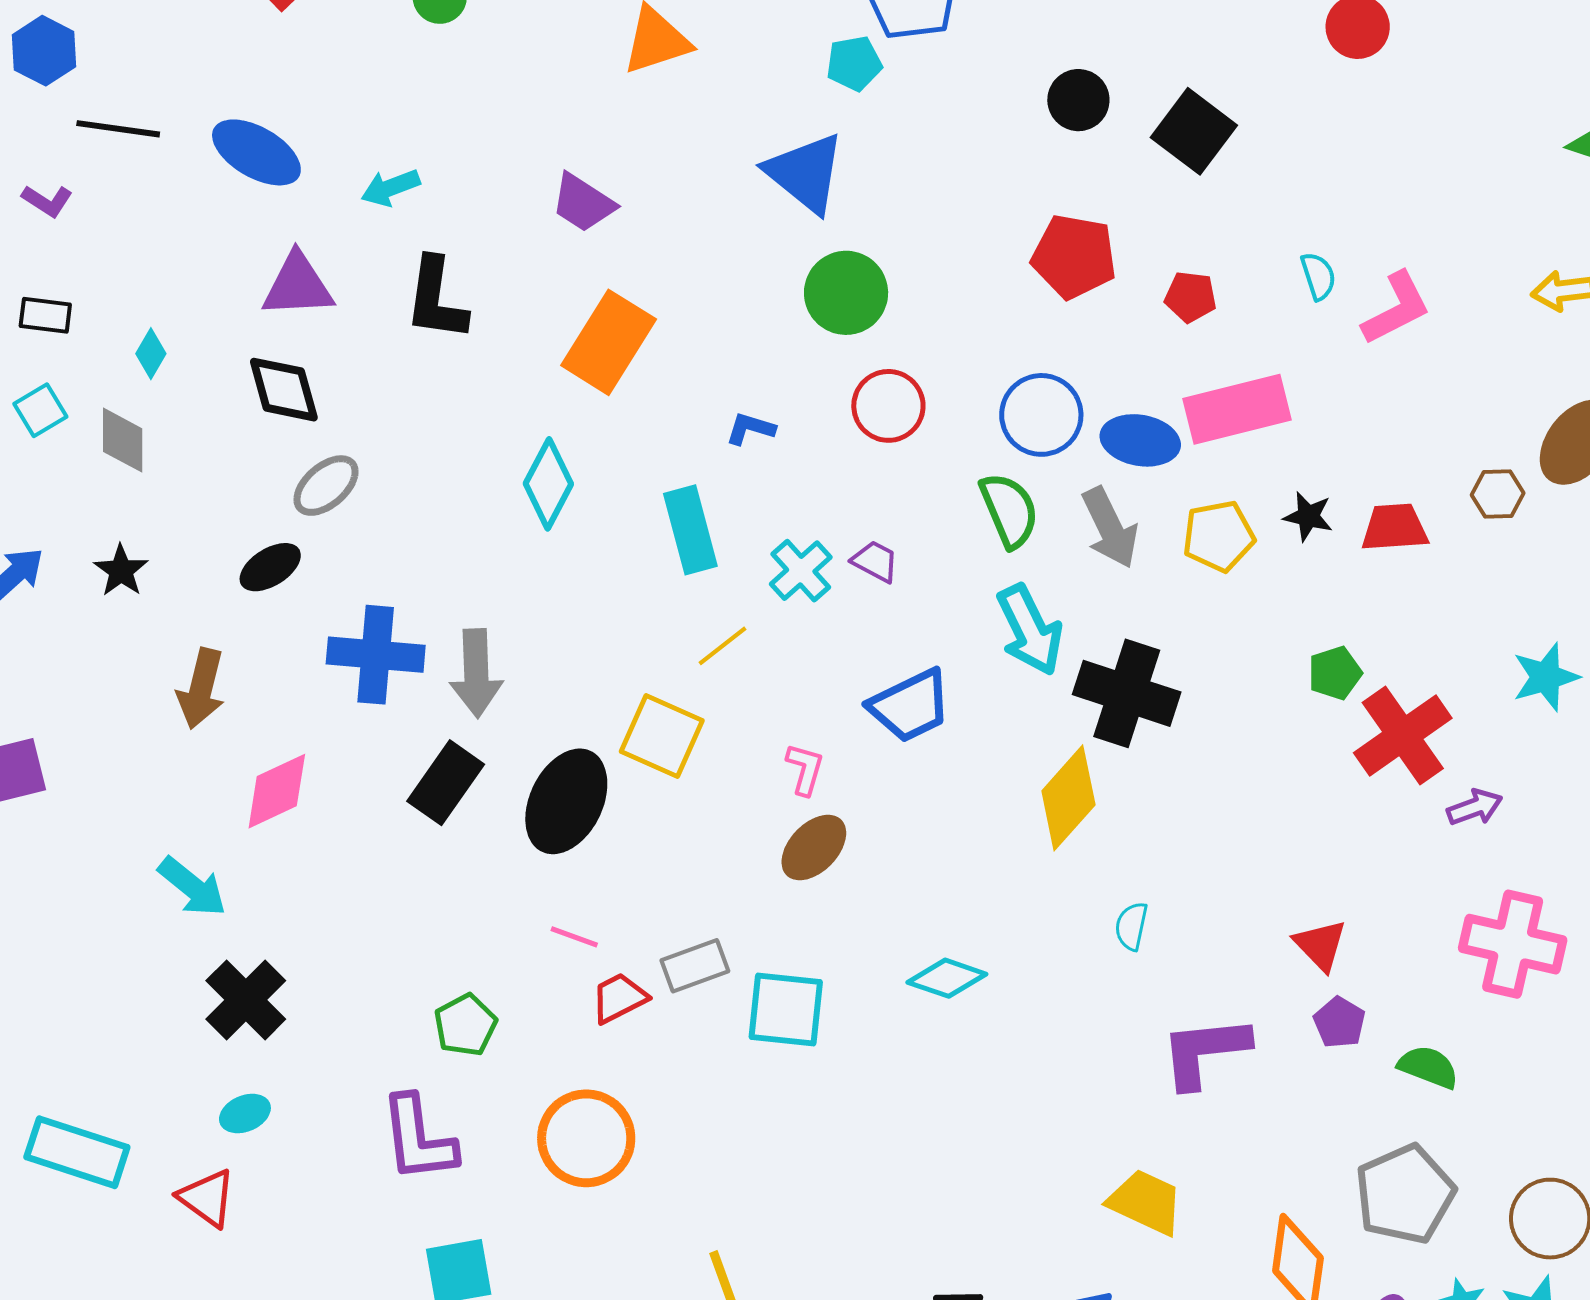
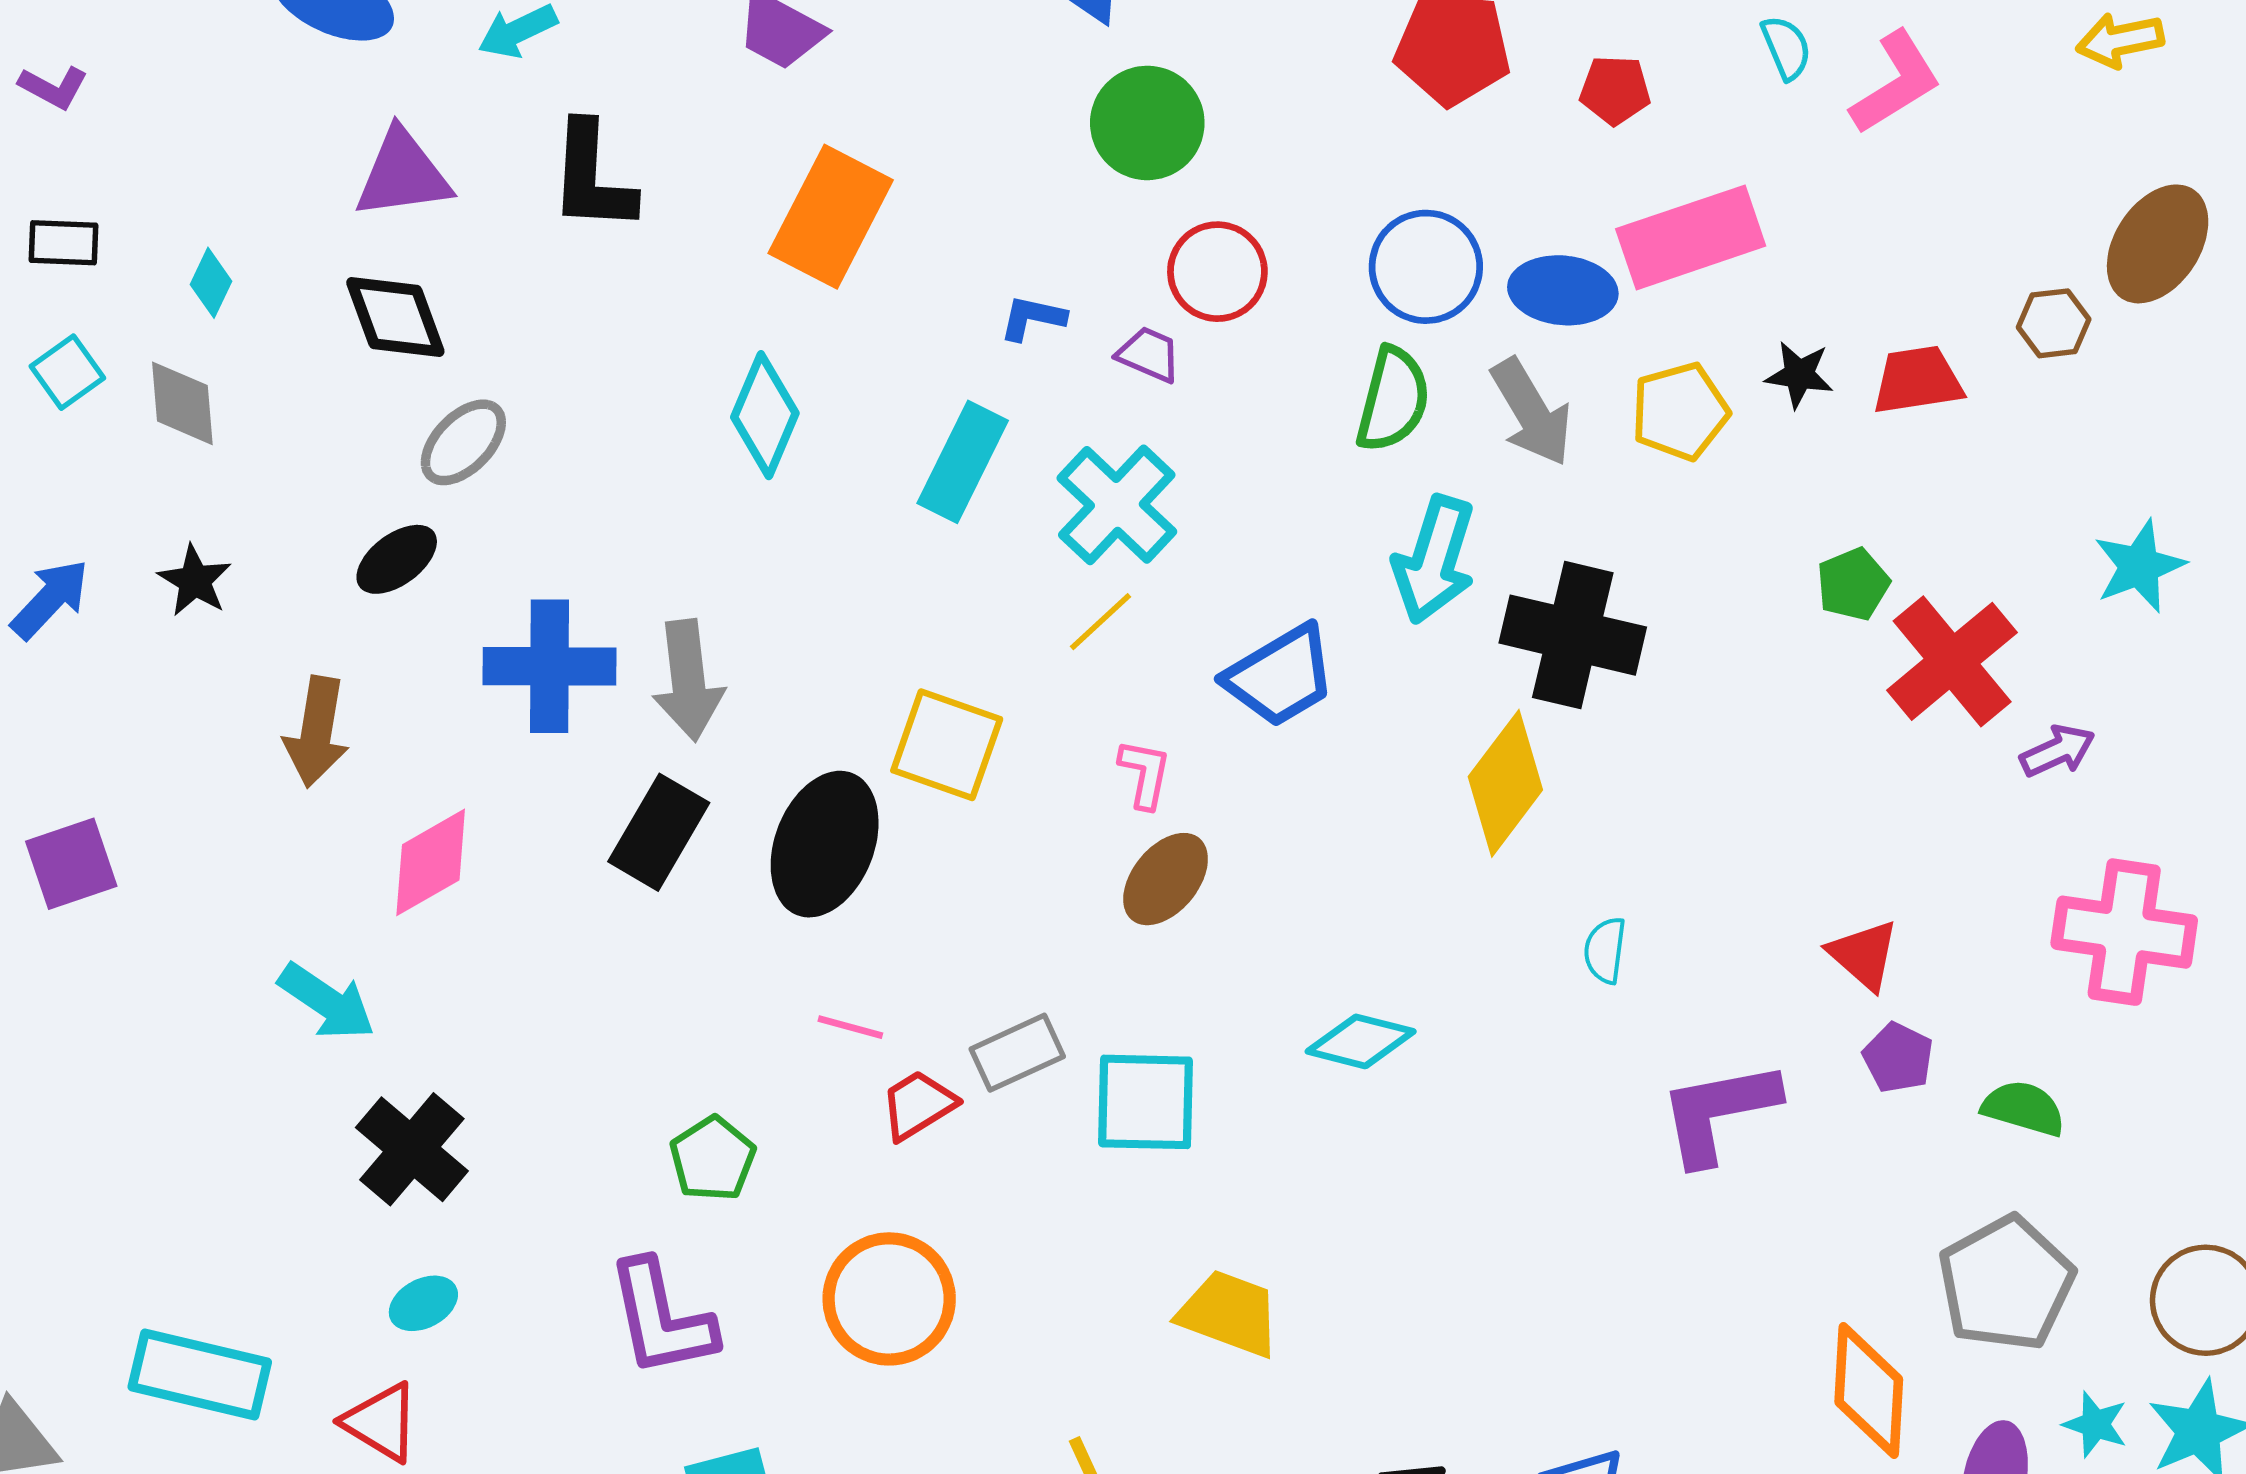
green semicircle: (1009, 510) -> (1393, 399), turned 42
cyan rectangle: (690, 530) -> (963, 462), turned 46
purple trapezoid: (875, 561) -> (1149, 354), moved
cyan cross: (801, 571) -> (1117, 505), size x1.4
cyan arrow: (1030, 630) -> (1434, 560), turned 48
yellow line: (722, 646) -> (1101, 622), moved
yellow trapezoid: (1146, 1202) -> (1229, 1313), moved

